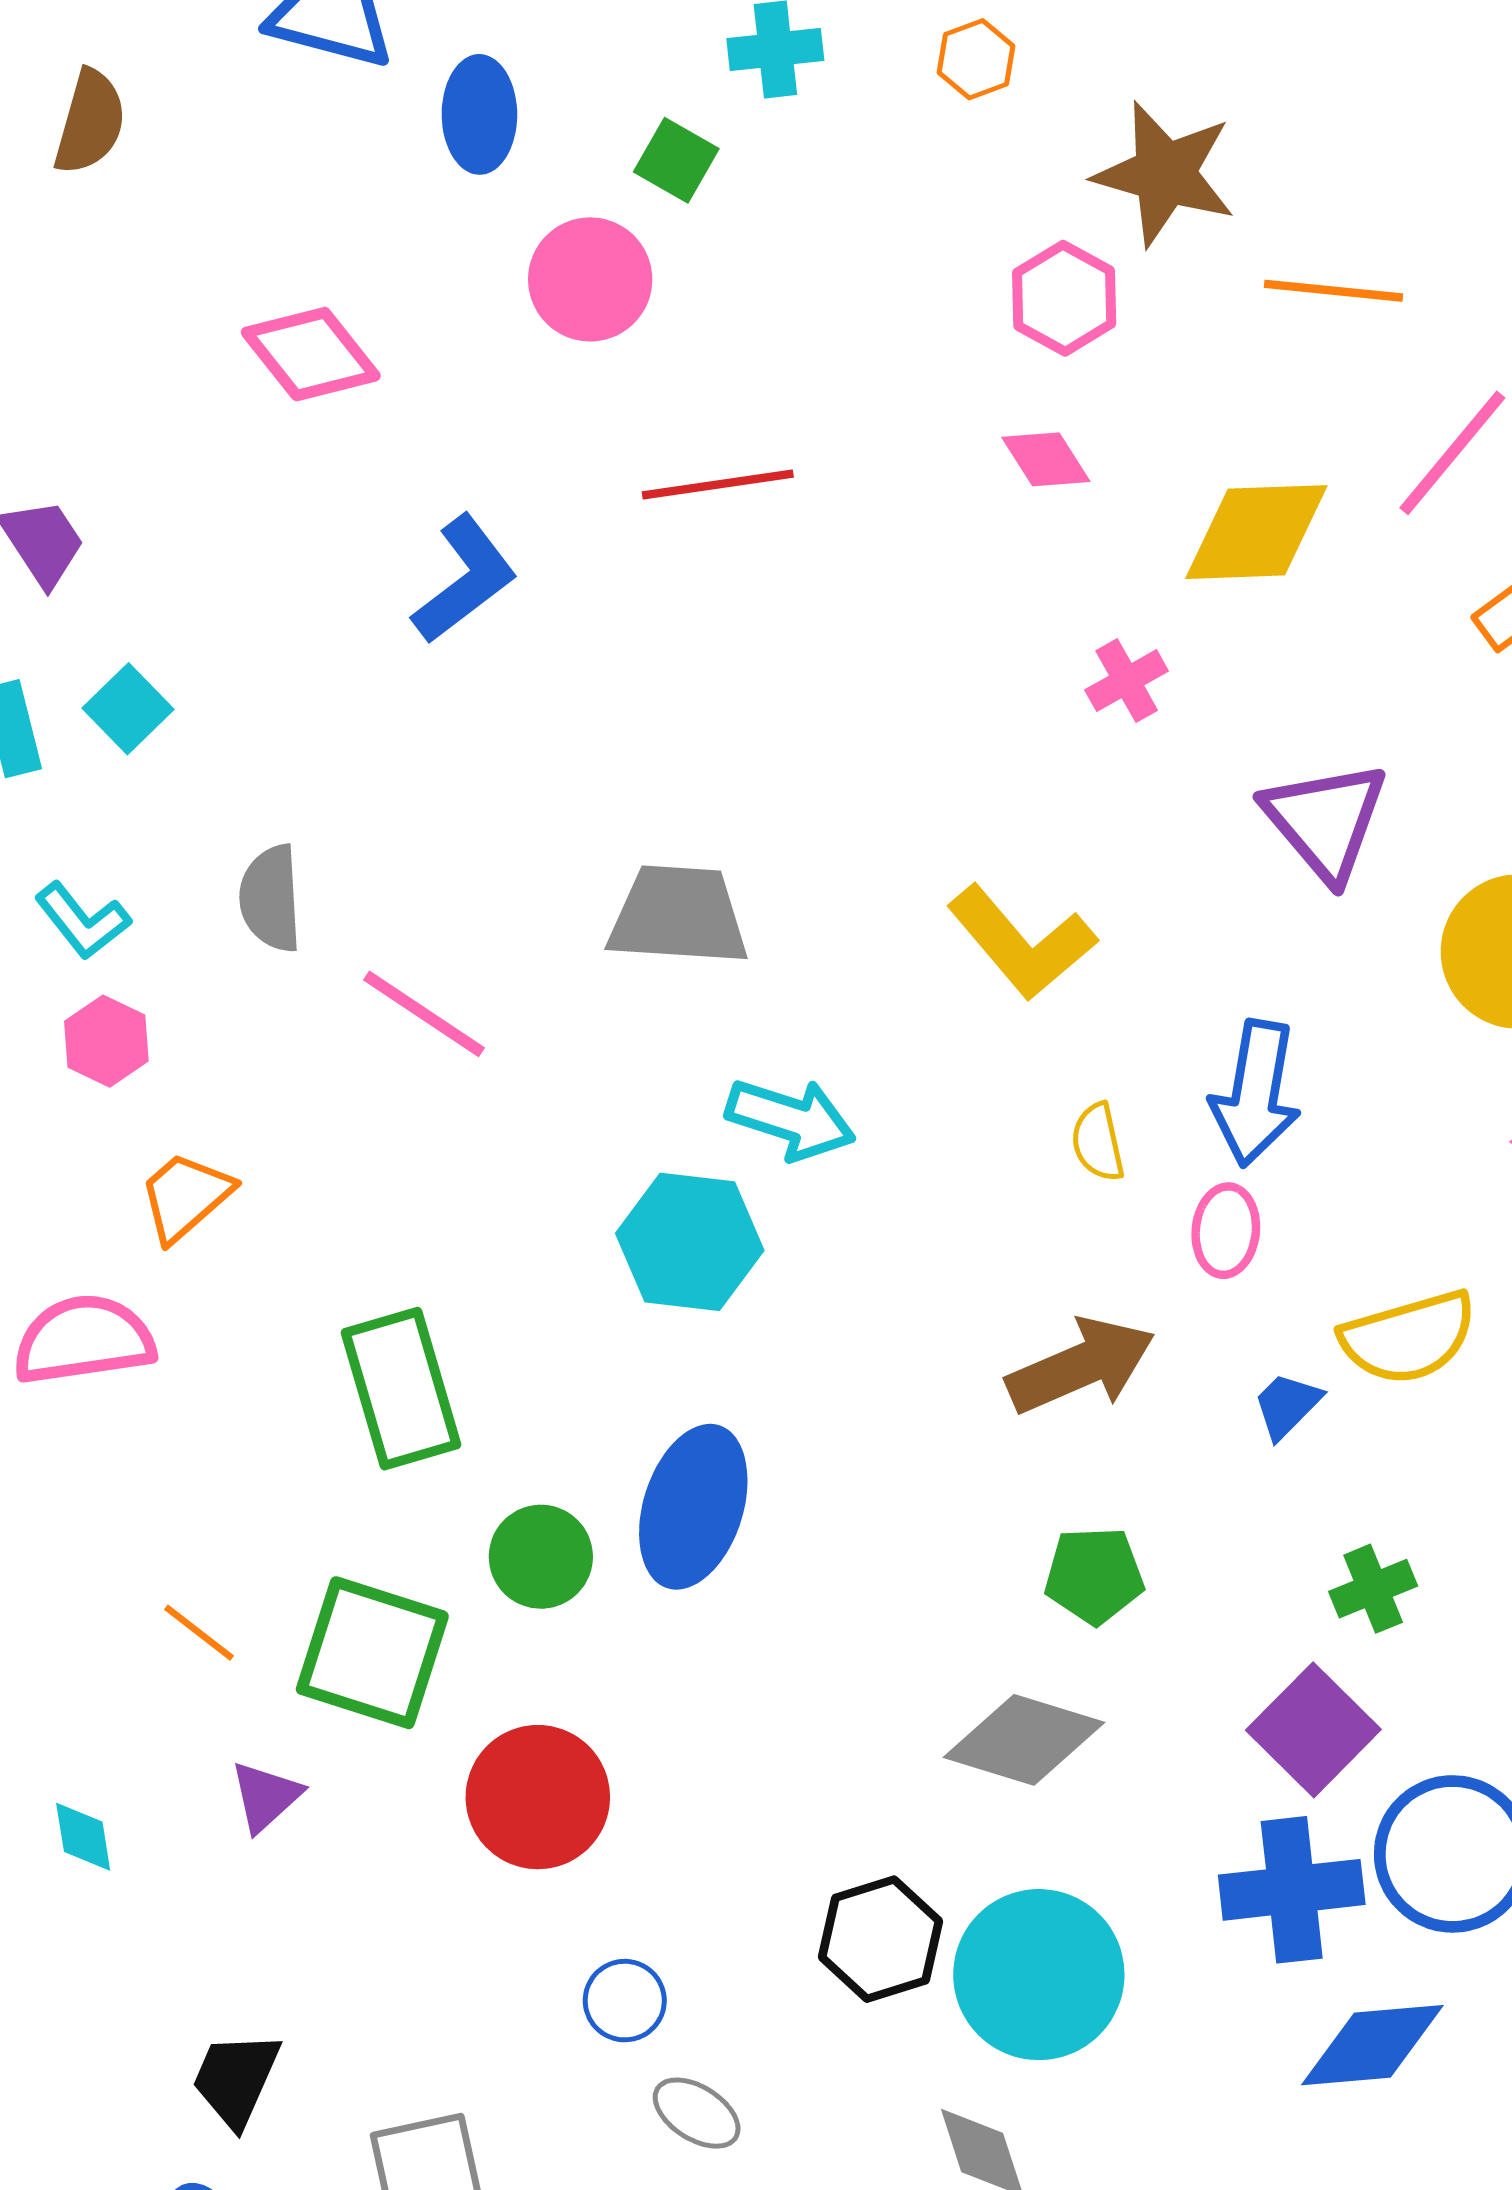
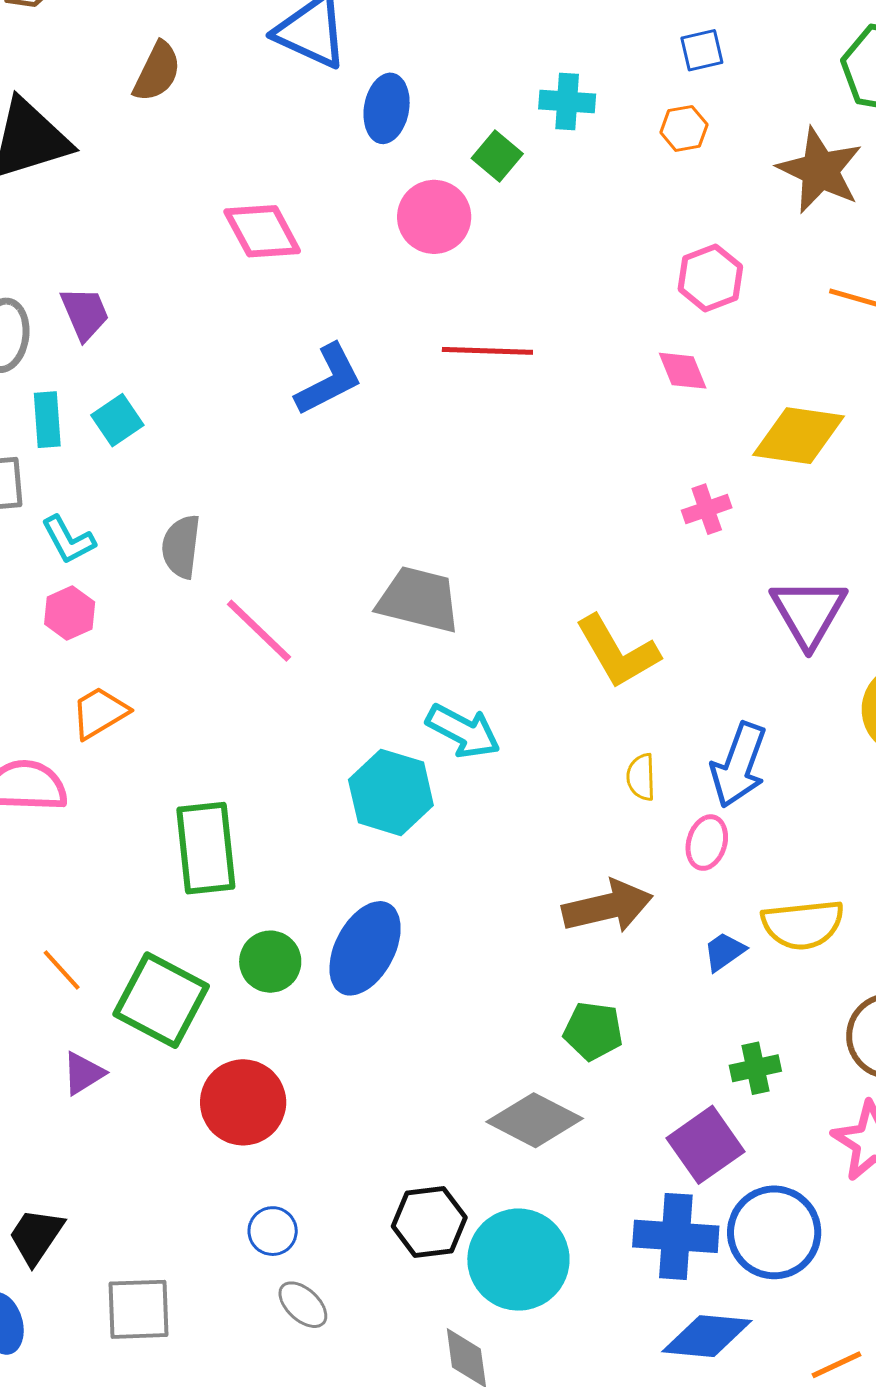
brown star: (1165, 174) -> (820, 170), moved

